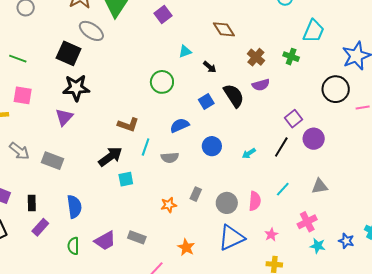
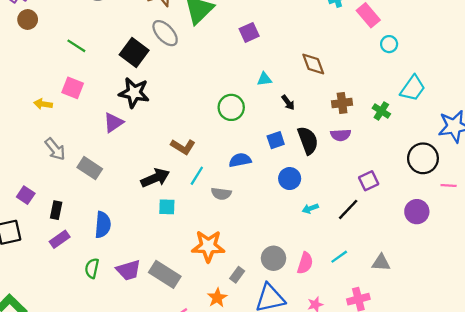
brown cross: (256, 57) -> (342, 103), turned 30
purple circle: (314, 139) -> (417, 212), moved
blue circle: (212, 146) -> (290, 179), moved
gray rectangle: (196, 194) -> (237, 275), moved
orange star: (169, 205) -> (208, 246), size x1.8
gray rectangle: (137, 237) -> (165, 274), size x1.5

